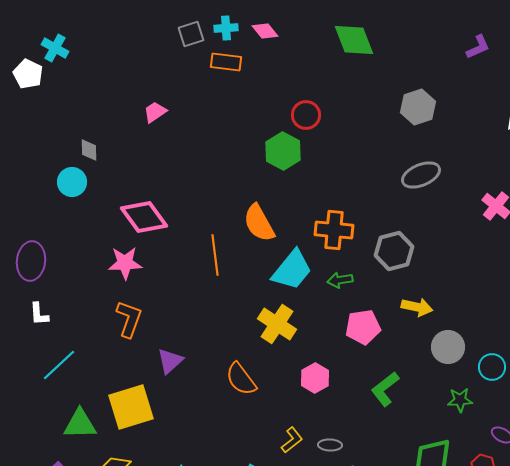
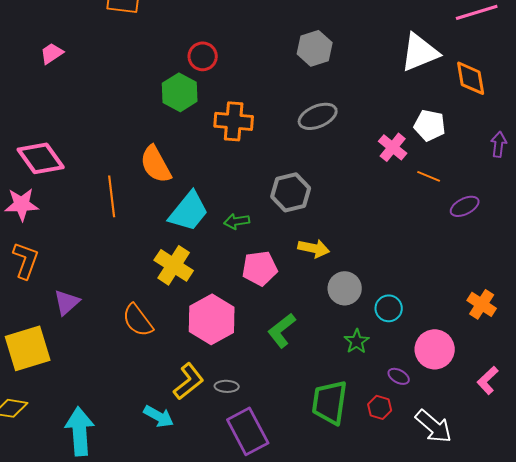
orange cross: (334, 230) -> (234, 121), moved
pink hexagon: (315, 378) -> (212, 319), size x1.6
green star: (460, 400) -> (357, 341), turned -30
yellow L-shape: (292, 440) -> (189, 381), size x1.4

